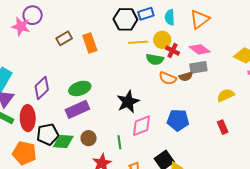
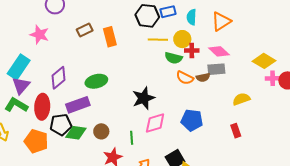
pink star: (21, 26) -> (39, 35), moved
red cross: (172, 51) -> (192, 51), turned -32
purple rectangle: (77, 109) -> (78, 105), moved

